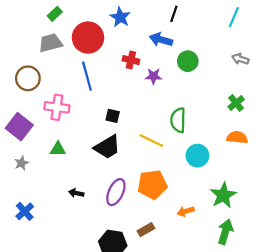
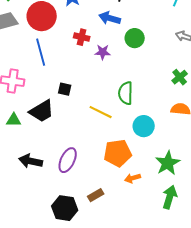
black trapezoid: (107, 147) -> (42, 111), moved
orange pentagon: (152, 185) -> (118, 153), moved
black arrow: (76, 193) -> (31, 161), size x1.6

